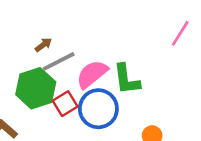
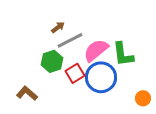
green hexagon: (36, 88) -> (52, 61), size x0.7

